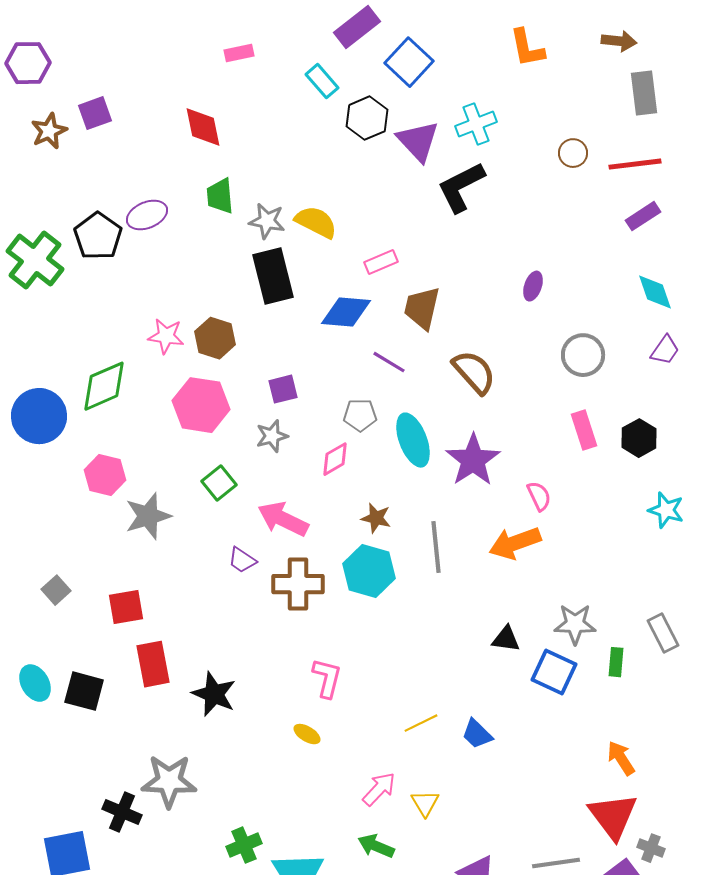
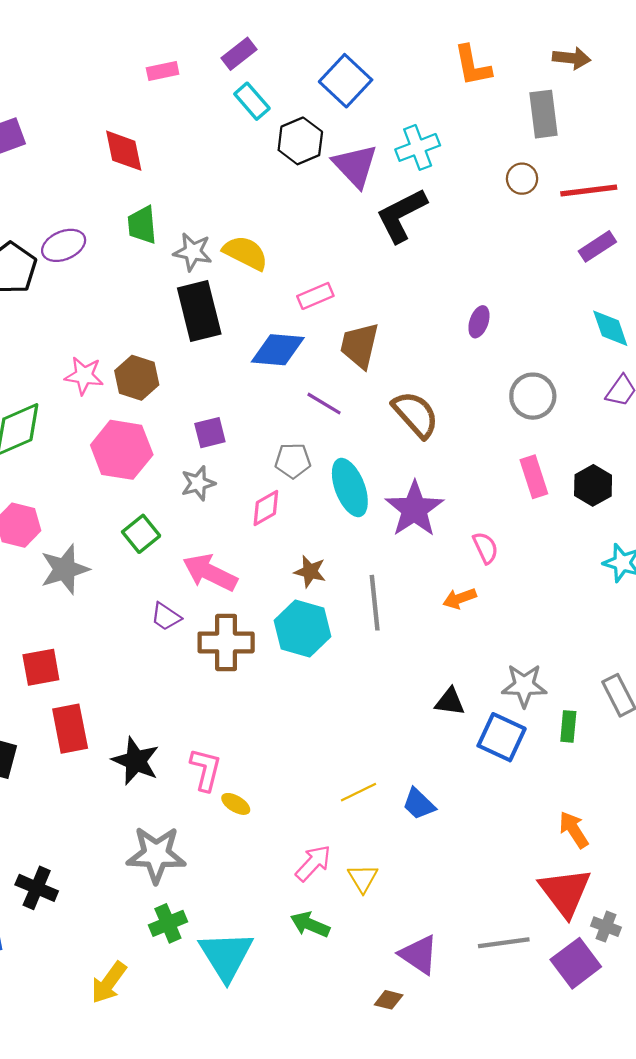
purple rectangle: (357, 27) -> (239, 54), moved, size x0.7
gray rectangle: (644, 93) -> (544, 114), moved
orange arrow: (515, 543) -> (460, 598), size x0.6
pink L-shape: (327, 678) -> (206, 769), moved
gray star: (169, 781) -> (156, 855), moved

